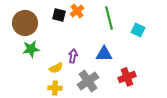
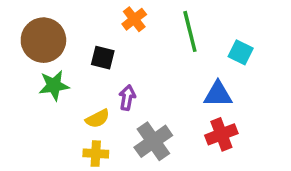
black square: (59, 15) -> (103, 58), moved
blue triangle: (104, 54) -> (218, 94), moved

